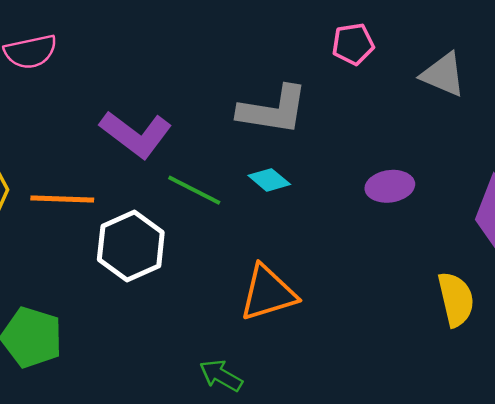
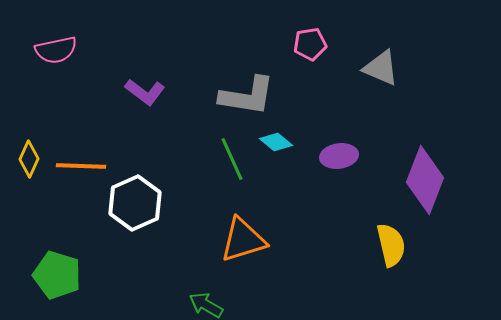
purple L-shape: (136, 134) -> (145, 92), moved, size x0.7
cyan diamond: (269, 180) -> (276, 142), moved
green line: (194, 190) -> (232, 159), moved, turned 39

